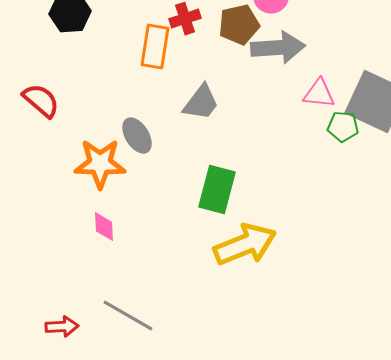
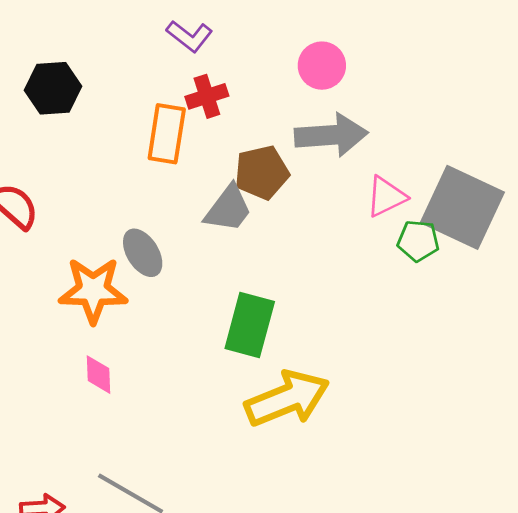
brown pentagon: (239, 25) -> (262, 173), moved
pink triangle: (319, 94) -> (386, 197), turned -32

